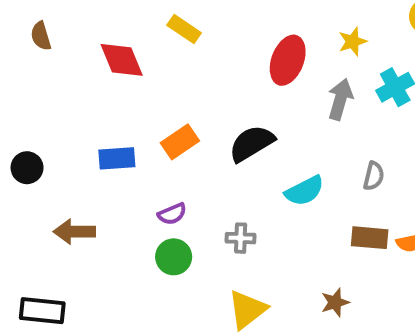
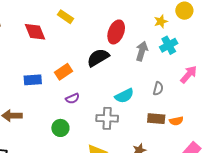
yellow star: (353, 42) -> (161, 21), moved
black semicircle: (252, 143) -> (98, 58), moved
purple semicircle: (172, 214) -> (72, 99), moved
gray cross: (241, 238) -> (107, 118), moved, size x1.5

